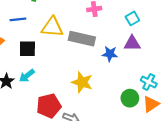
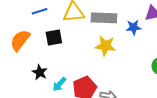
cyan arrow: (27, 76) -> (59, 84), moved
yellow star: (82, 82) -> (105, 46), moved

